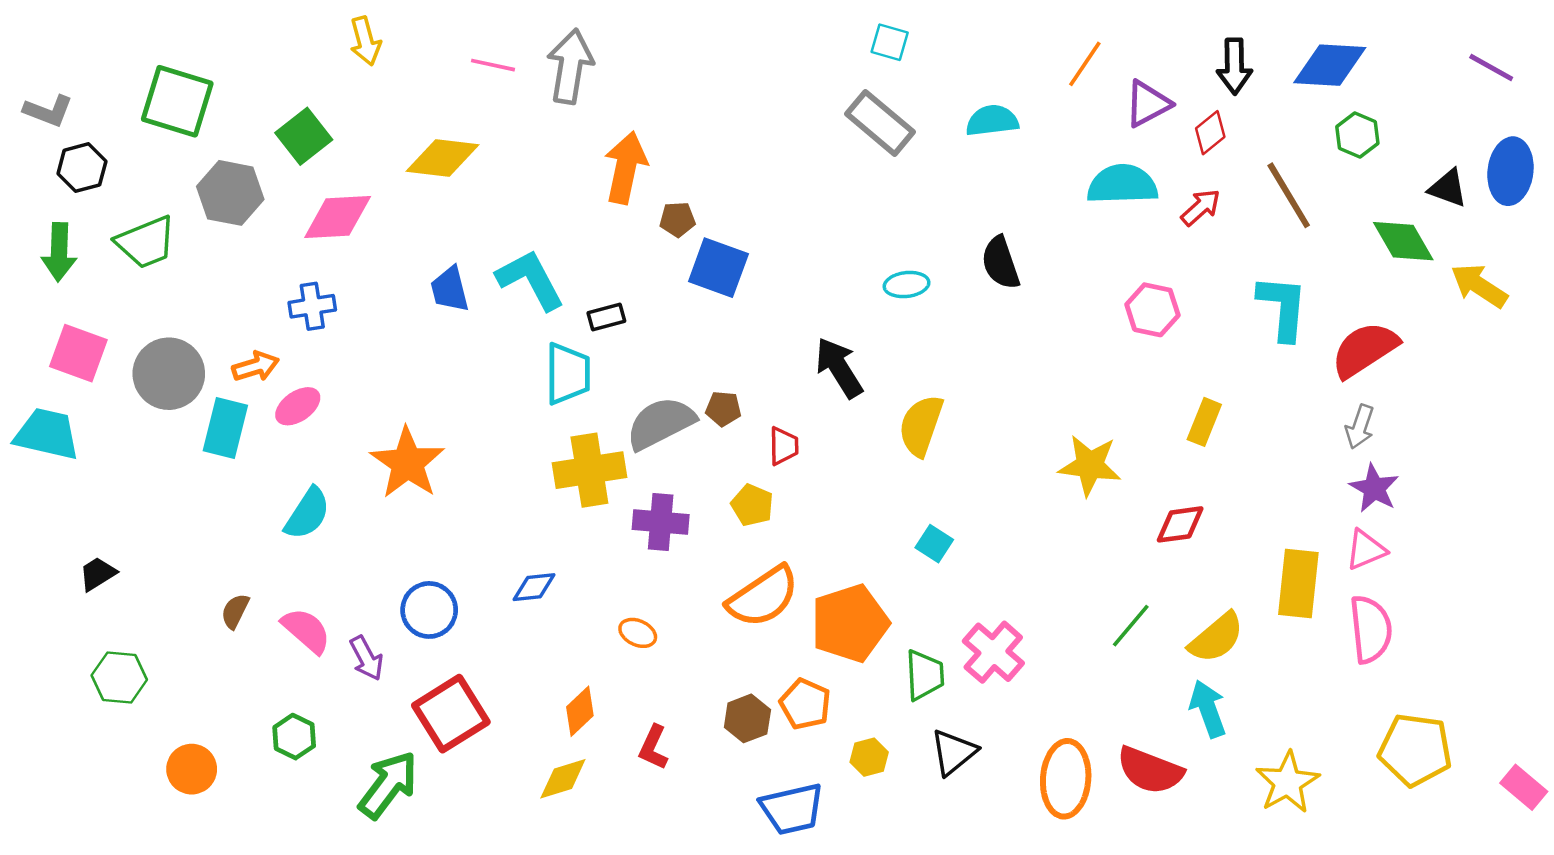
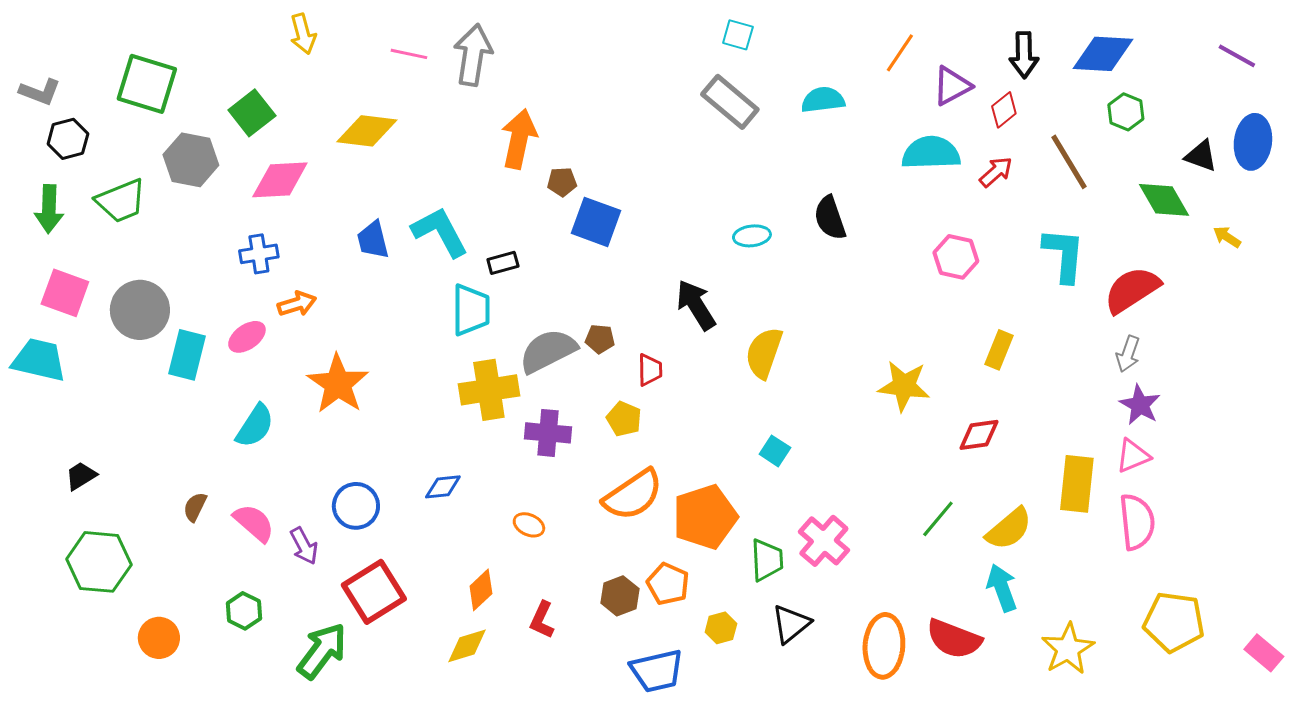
yellow arrow: (1479, 286) -> (1227, 237), size x0.6
orange arrow: (256, 366) -> (297, 304), moved
green hexagon: (119, 677) -> (99, 562), size x1.4

